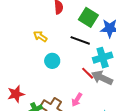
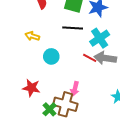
red star: (16, 94) -> (31, 88), moved, turned -30
pink arrow: (77, 100) -> (75, 89), moved

